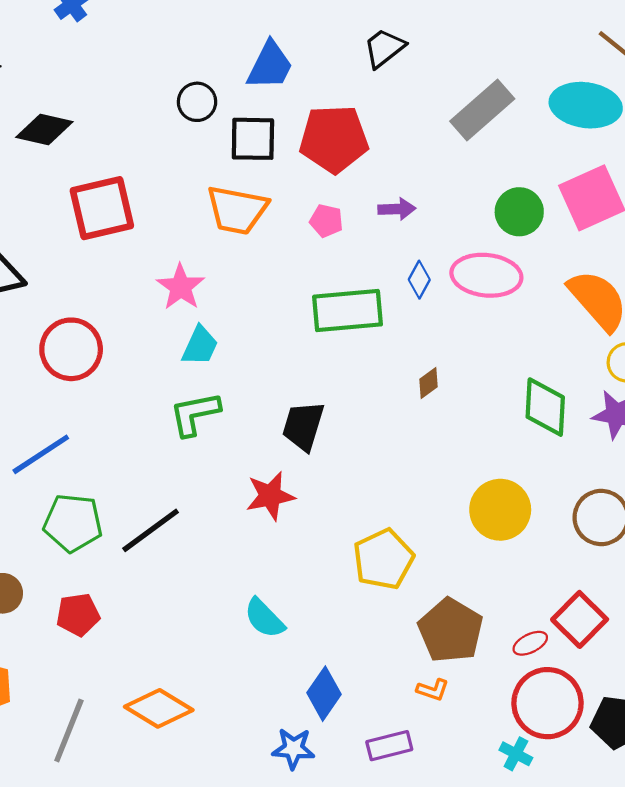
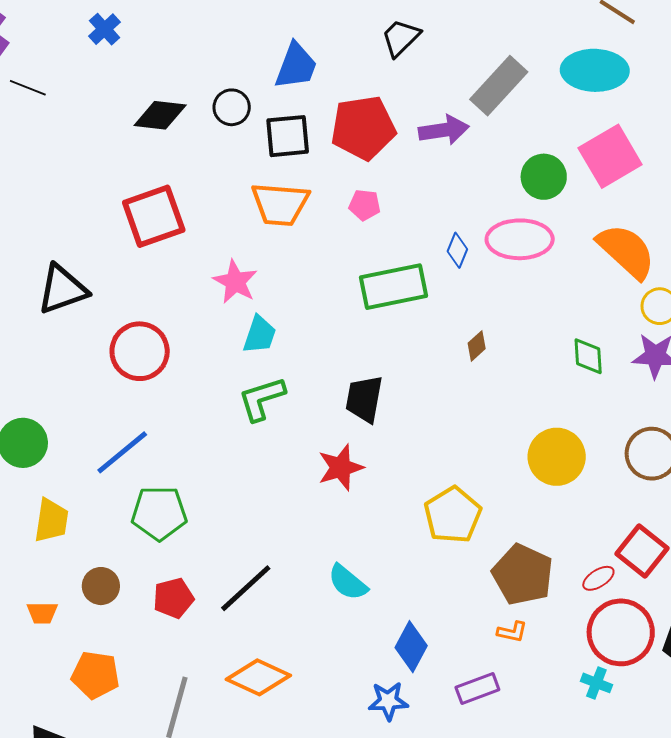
black diamond: (44, 130) -> (160, 115), moved
purple arrow: (397, 209) -> (444, 130), moved, size x1.4
green diamond: (545, 407) -> (588, 356), size x0.7
black line: (151, 530) -> (246, 588), moved

